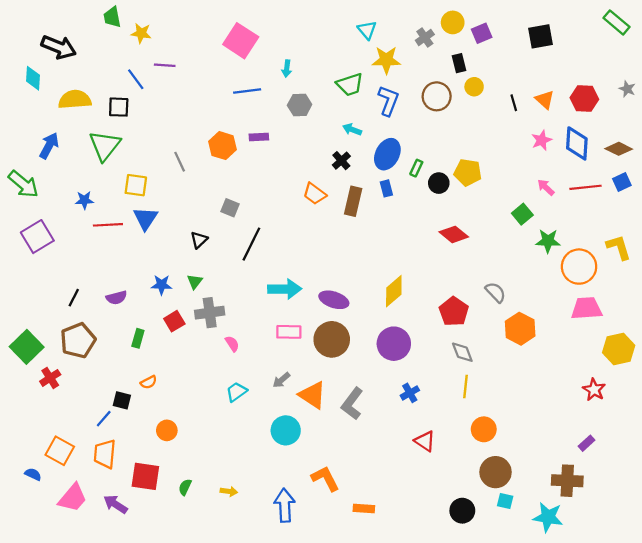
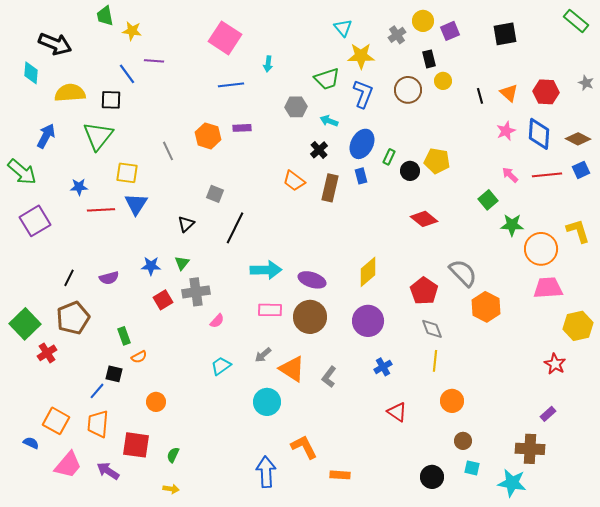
gray hexagon: (300, 105) -> (296, 107), moved
gray semicircle: (496, 292) -> (463, 273), size x1.4
green rectangle: (138, 338) -> (124, 336), moved, turned -36
pink semicircle: (232, 344) -> (217, 321), turned 77
gray L-shape: (352, 404) -> (329, 377), size x0.7
brown circle: (496, 472) -> (463, 441), size x0.6
yellow arrow: (229, 491) -> (171, 489), moved

